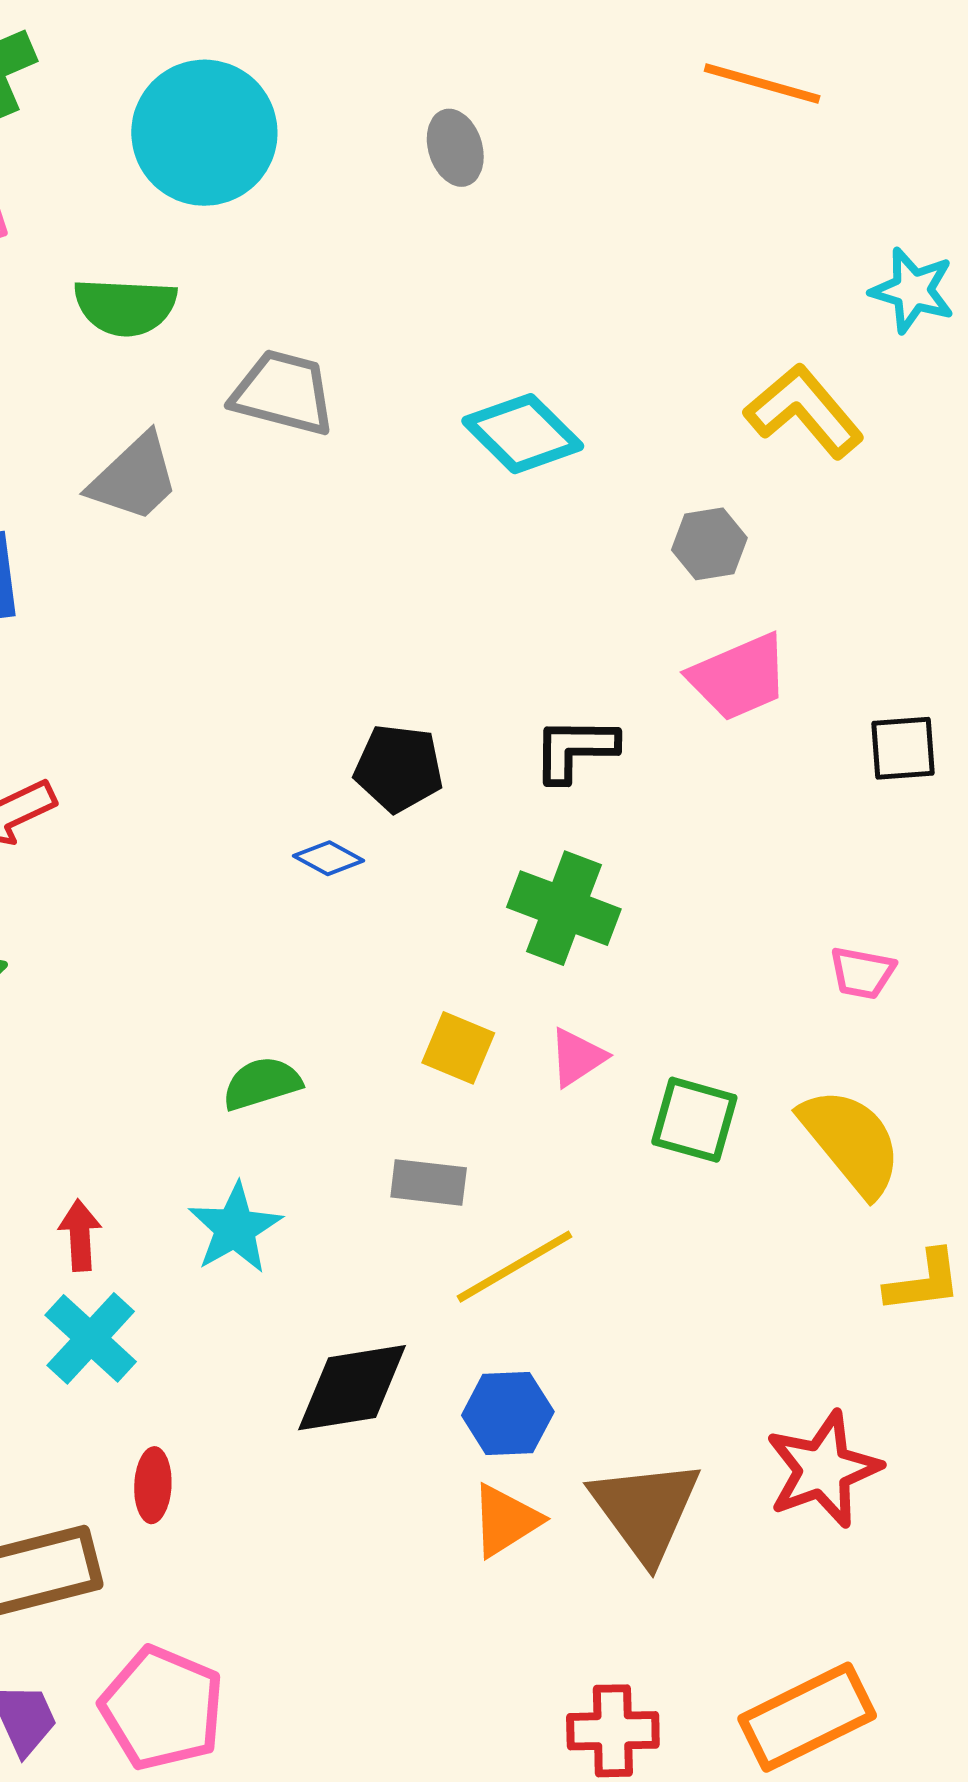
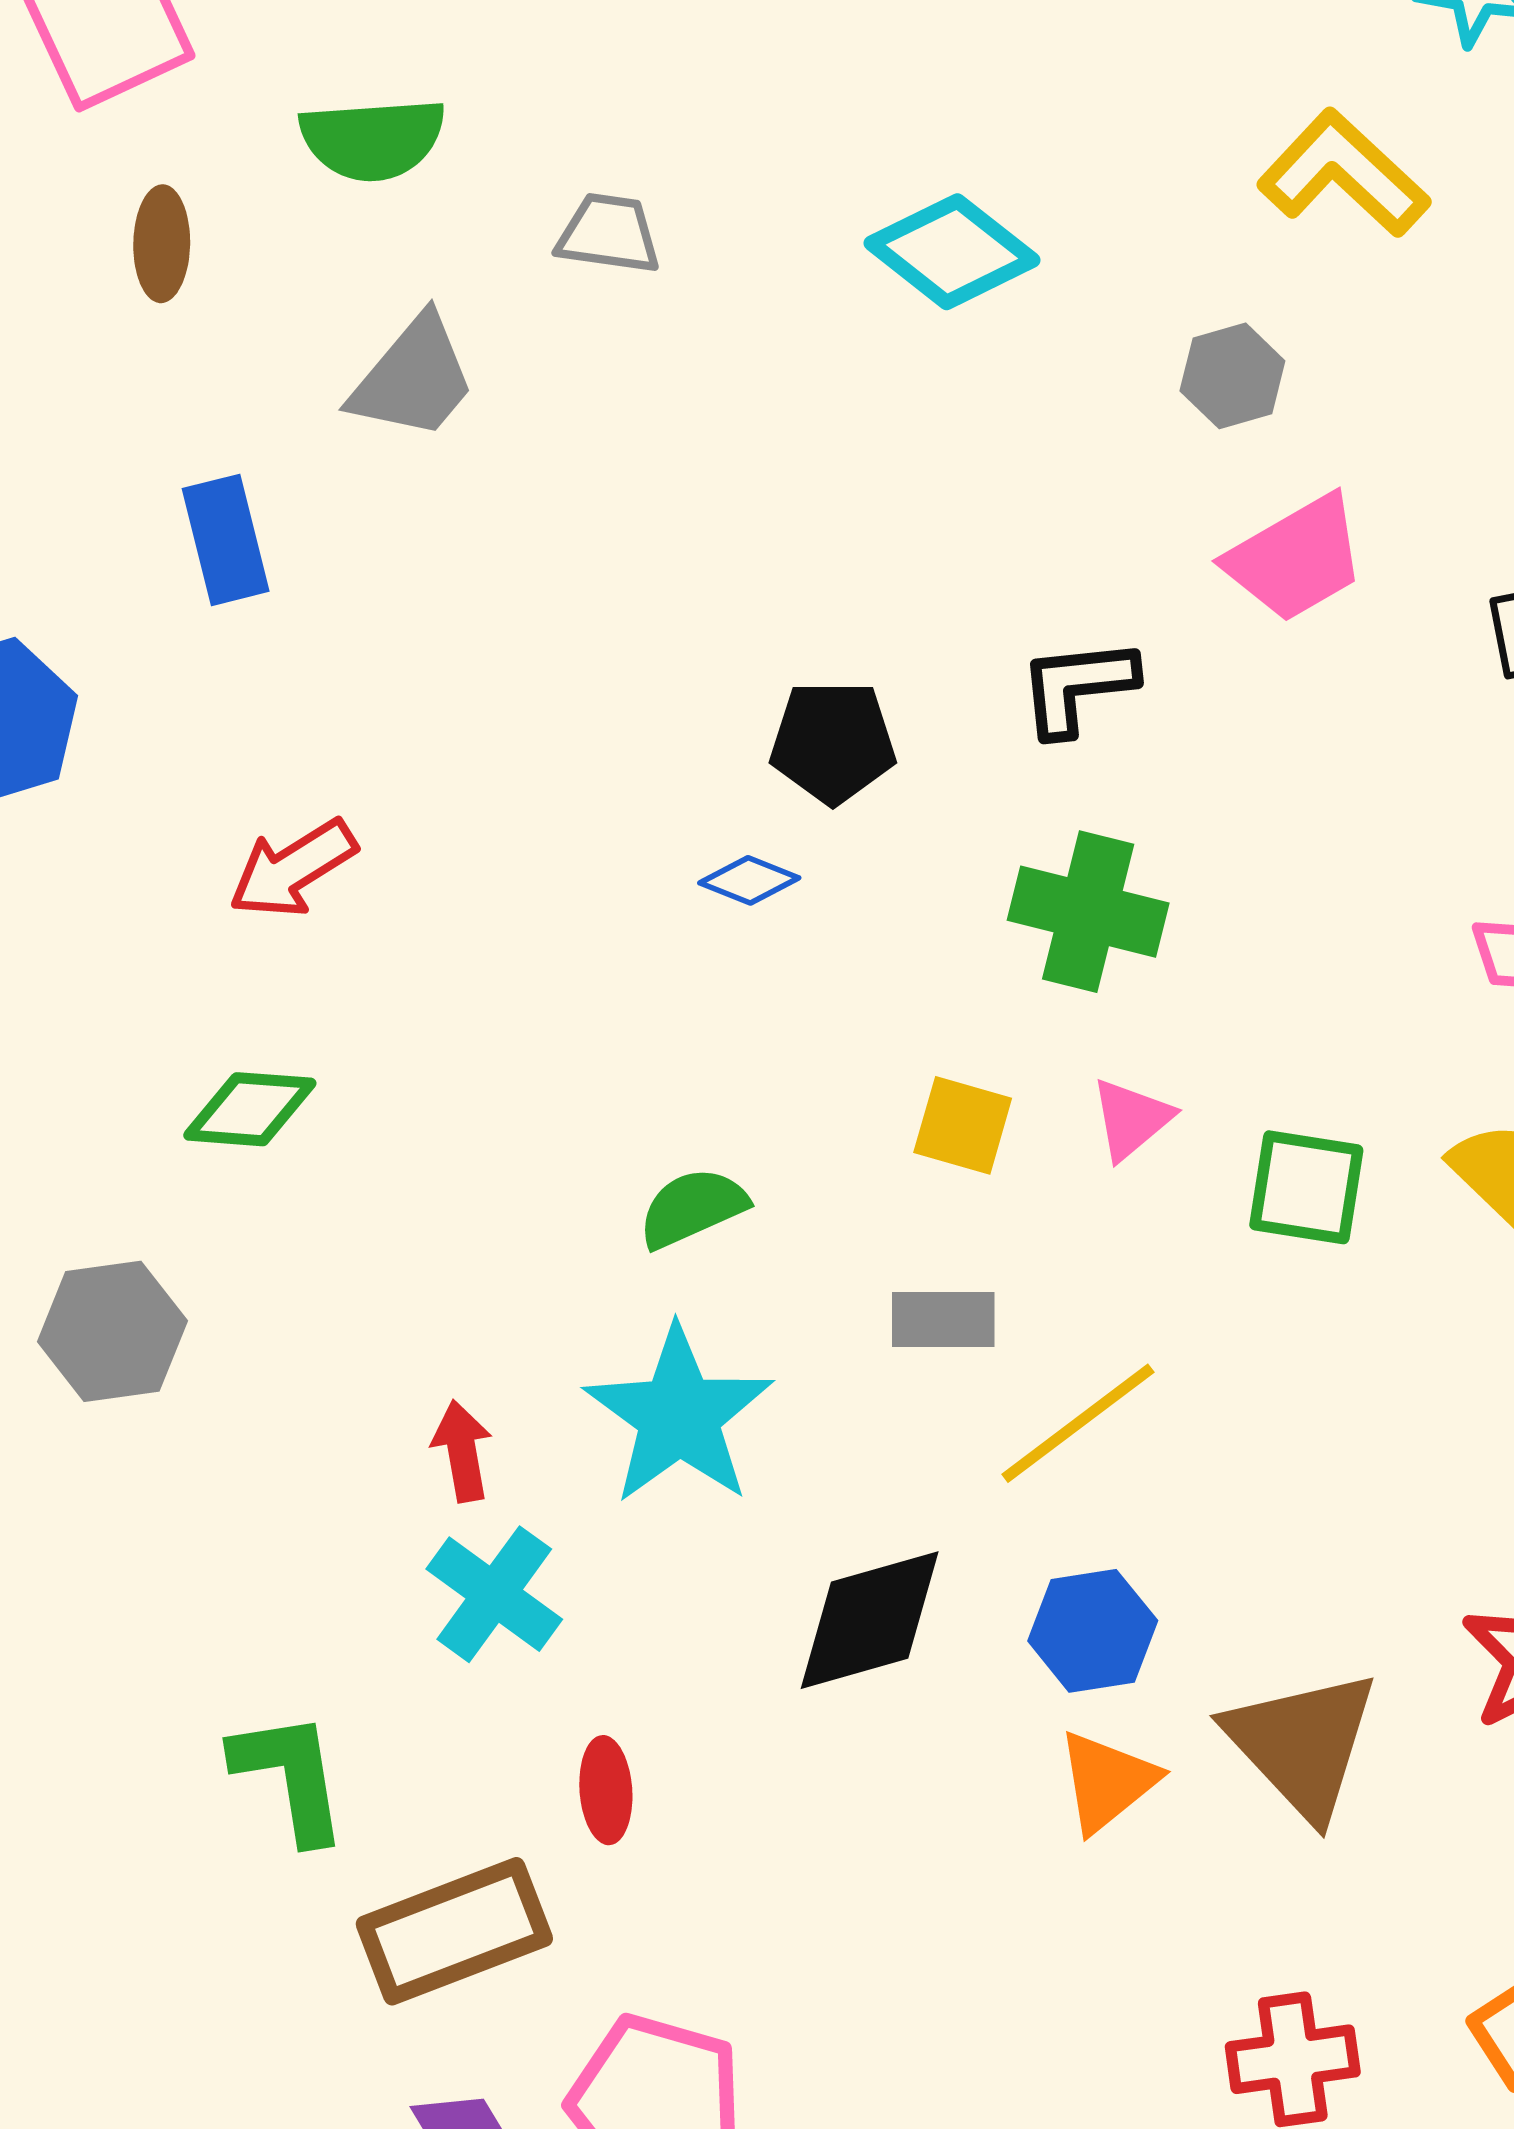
gray trapezoid: (283, 393) -> (609, 234), size x0.7
cyan star: (235, 1228) -> (679, 1415), size x1.4

